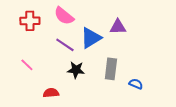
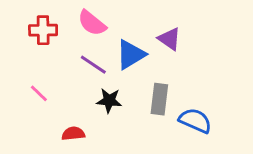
purple triangle: (118, 27) -> (169, 39), turned 36
blue semicircle: (136, 84) -> (195, 121), size x1.6

